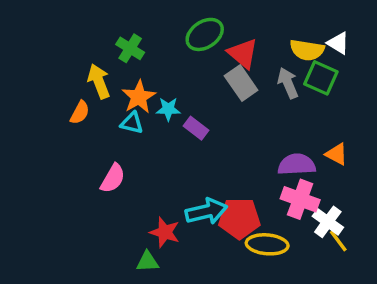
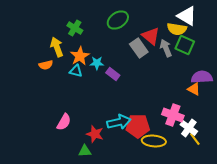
white triangle: (338, 43) -> (187, 16), moved, size x1.5
red triangle: (243, 54) -> (151, 36), moved
orange semicircle: (80, 113) -> (46, 65), turned 48
purple semicircle: (297, 165) -> (202, 77), moved
pink semicircle: (113, 178) -> (64, 122), moved

